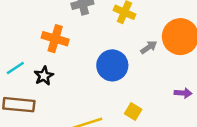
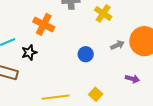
blue circle: (112, 65) -> (86, 54), size x0.6
purple arrow: (183, 93) -> (132, 79), moved

